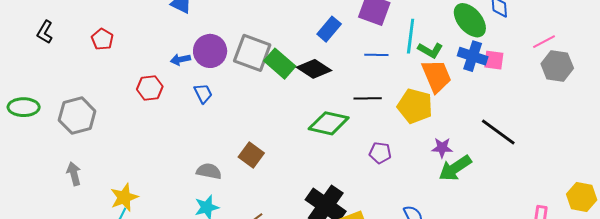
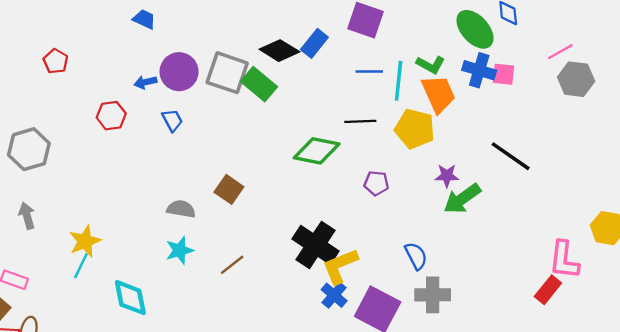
cyan line: (411, 36) -> (399, 81), moved
black diamond: (314, 69) -> (279, 51), moved

